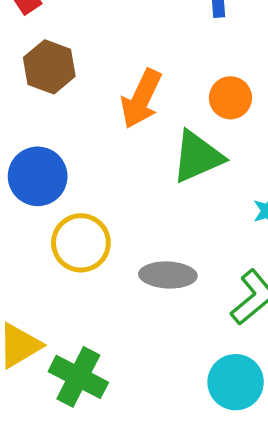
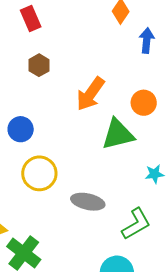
brown hexagon: (49, 67) -> (39, 65), size x0.7
blue circle: (38, 176) -> (21, 129), size x0.7

